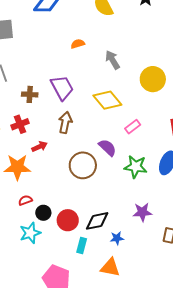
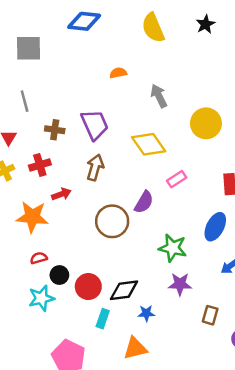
purple semicircle: (107, 148) -> (144, 202), turned 72
green star: (136, 167) -> (173, 248), moved
orange triangle: (110, 267) -> (135, 348), turned -30

